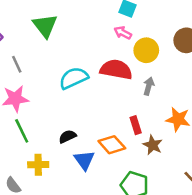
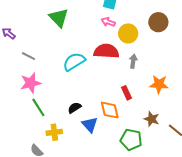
green triangle: (45, 26) -> (59, 18), moved
gray line: (17, 64) -> (29, 56), turned -32
orange diamond: (112, 145) -> (110, 110), turned 35
brown star: (153, 145) -> (152, 119), moved

